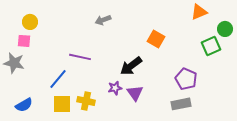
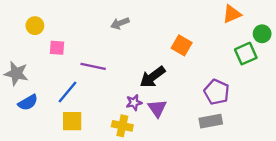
pink square: (24, 41) -> (57, 48), moved
yellow cross: (86, 101) -> (122, 126), moved
blue semicircle: (24, 105) -> (28, 103), moved

